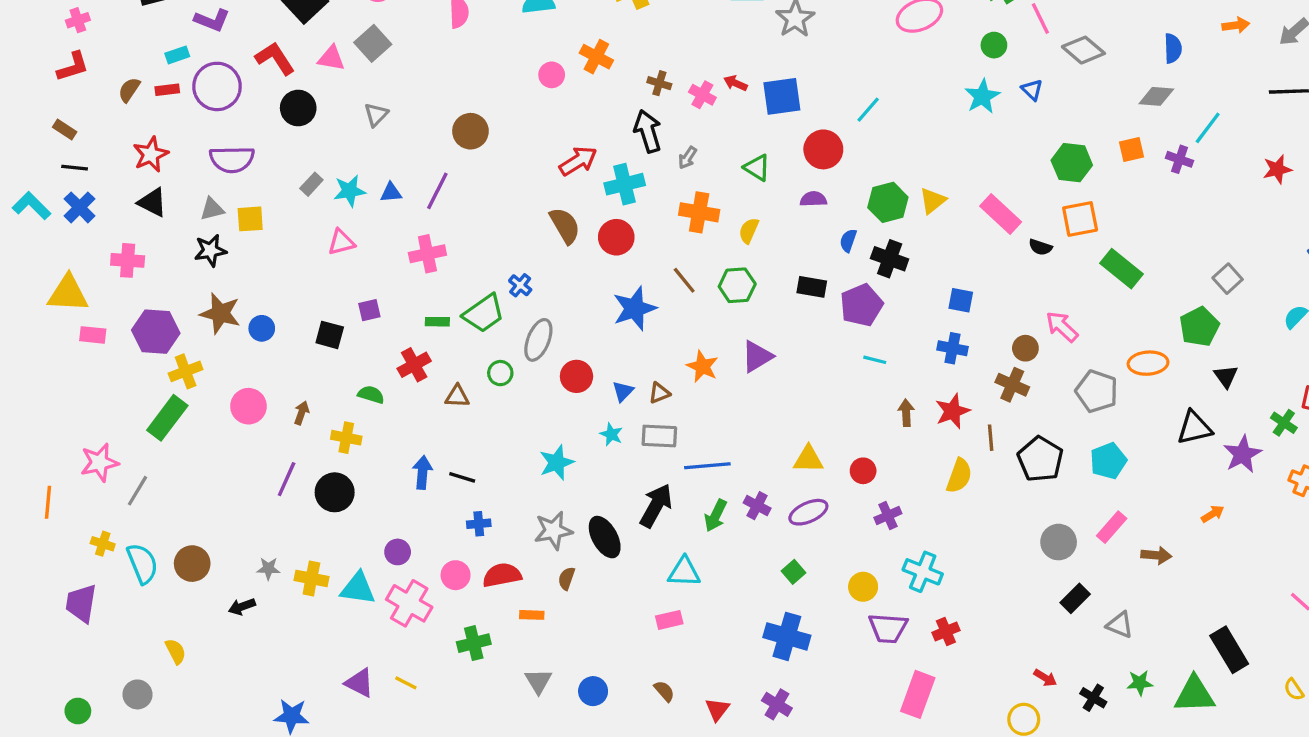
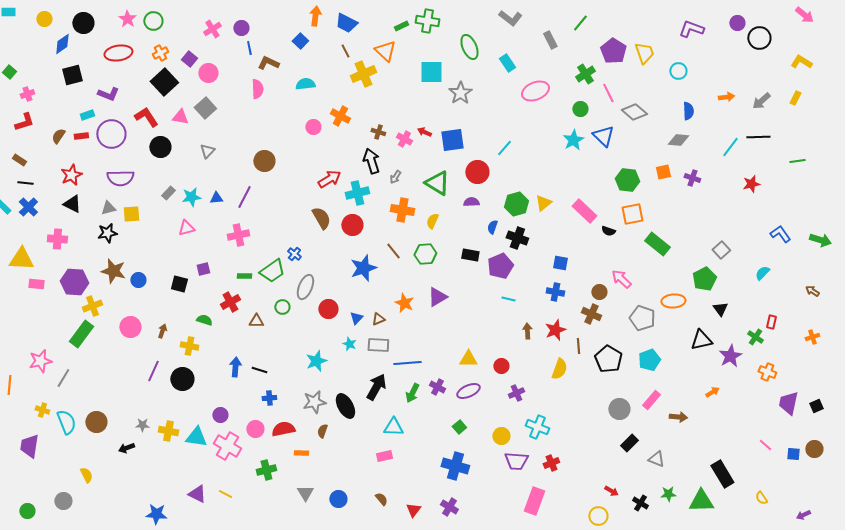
blue triangle: (1032, 90) -> (603, 136), size x1.6
cyan line: (1208, 128) -> (730, 147), moved
green triangle: (757, 168) -> (437, 183), size x1.5

